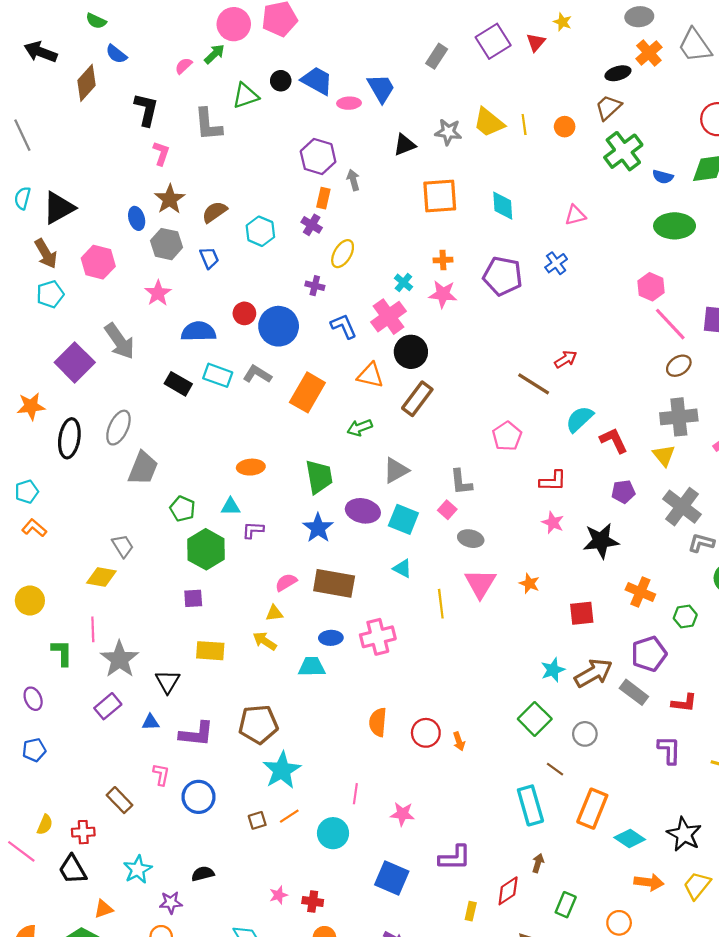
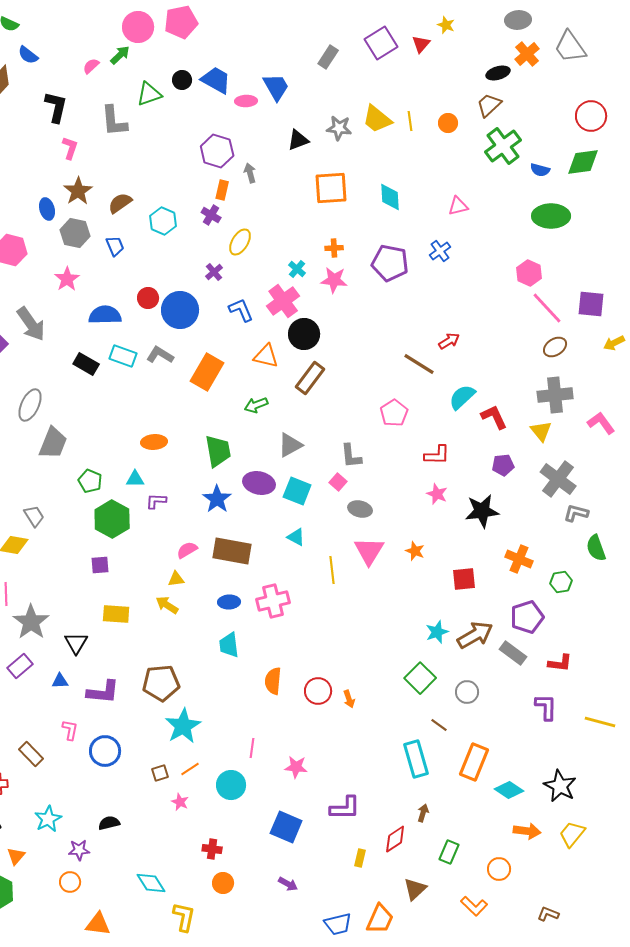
purple cross: (315, 286) -> (214, 272), turned 36
cyan trapezoid: (312, 667) -> (229, 645), moved, turned -96
pink star: (279, 895) -> (180, 802), moved, turned -30
orange triangle: (104, 909) -> (16, 856), turned -30

